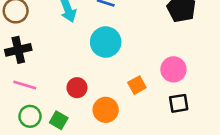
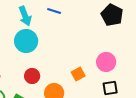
cyan circle: (106, 42) -> (26, 41), moved

